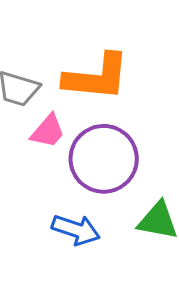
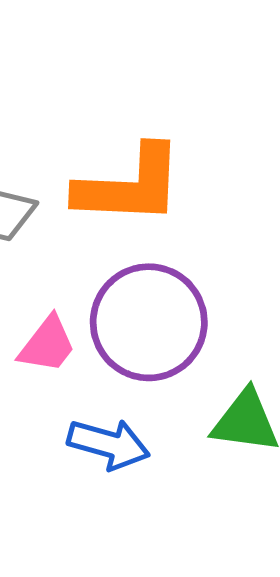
pink trapezoid: (48, 131) -> (47, 345), moved

